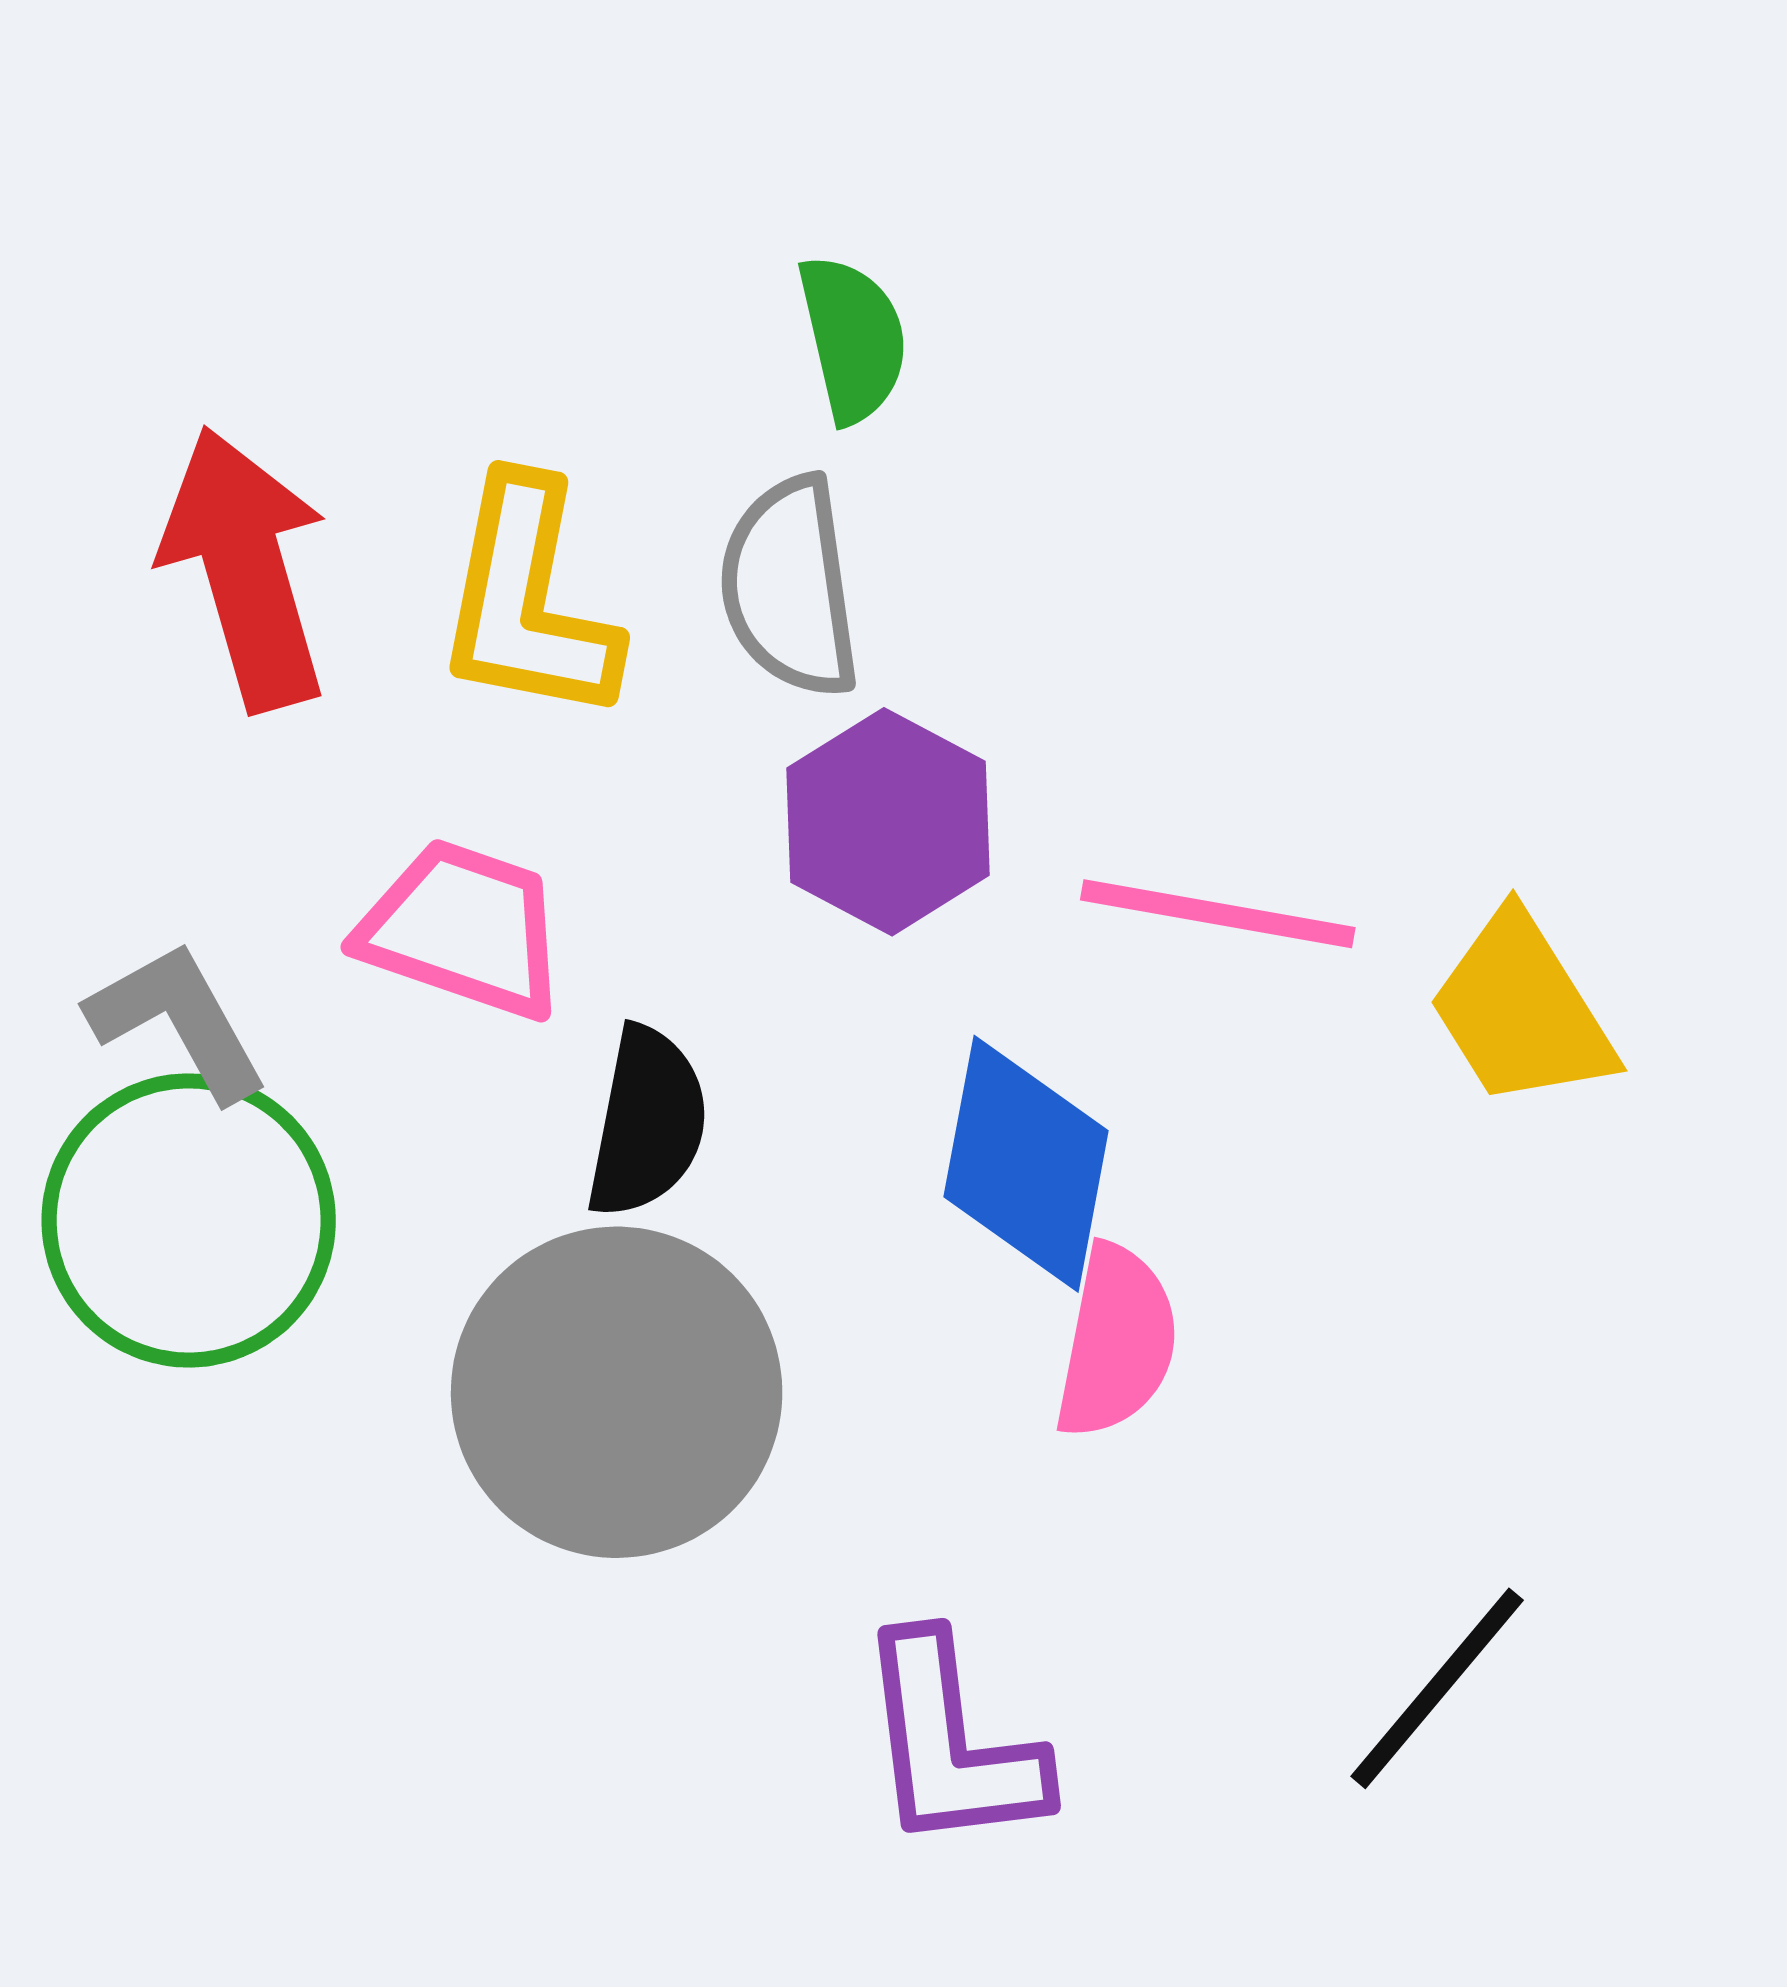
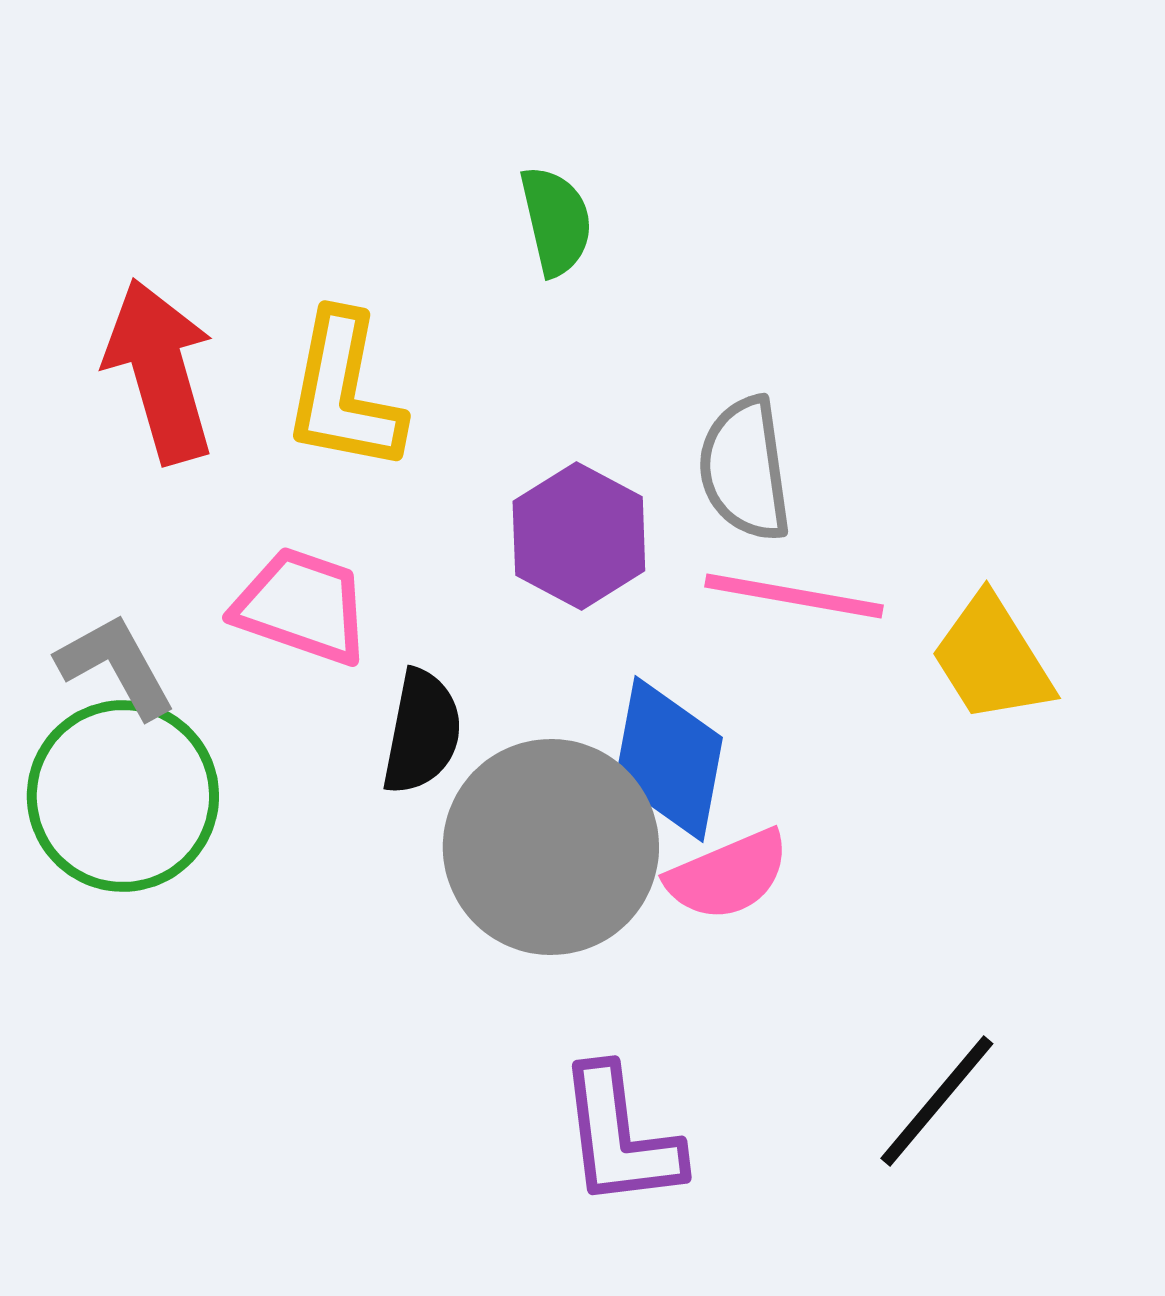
gray semicircle: (790, 587) -> (745, 469), moved
pink semicircle: (1117, 1342) -> (728, 875), turned 56
gray circle: (617, 1392) -> (551, 847), moved

